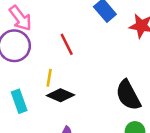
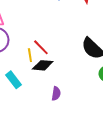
red line: (67, 44) -> (41, 47), moved

